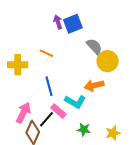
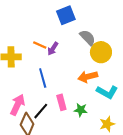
purple arrow: (58, 22) -> (53, 49), moved, turned -128
cyan L-shape: (75, 102) -> (107, 92), moved
pink rectangle: (58, 111) -> (61, 102), moved, turned 35
green star: (84, 130) -> (81, 110), moved

